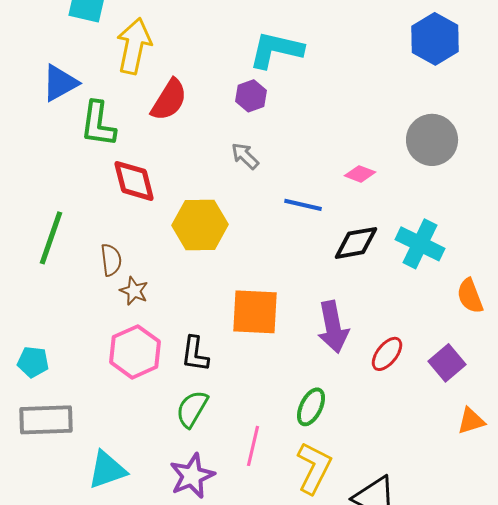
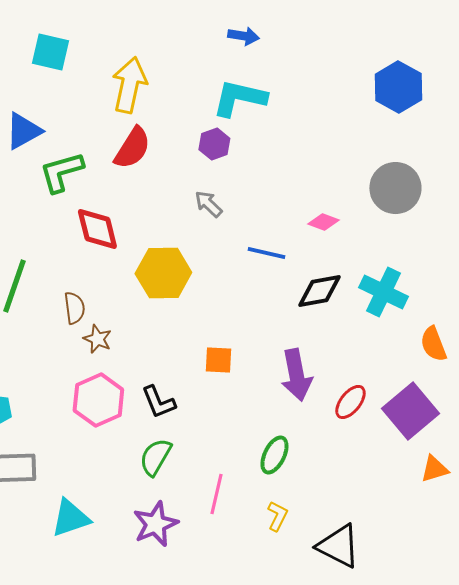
yellow arrow: (134, 46) -> (129, 85), moved
green L-shape: (98, 124) -> (61, 172), turned 66
orange square: (255, 312) -> (218, 360), size x0.6
black L-shape: (195, 354) -> (158, 402), turned -30
purple square: (447, 363) -> (410, 411), size x1.5
yellow L-shape: (314, 468) -> (277, 516), size x0.6

